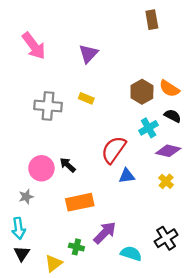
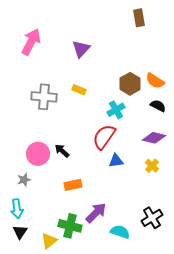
pink arrow: (34, 46) -> (31, 42), turned -116
cyan cross: (149, 128) -> (116, 110), moved
orange rectangle: (80, 202) -> (73, 185), size x0.7
green cross: (76, 247) -> (70, 226), size x1.6

